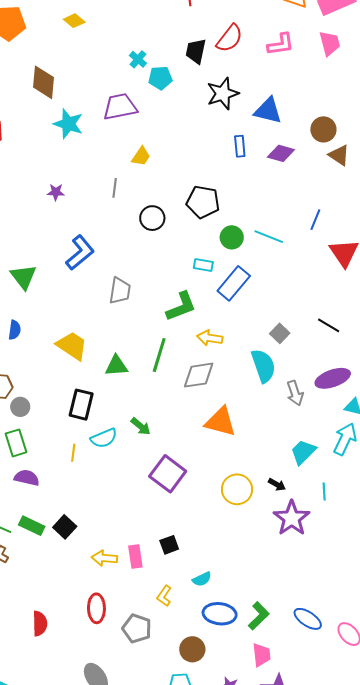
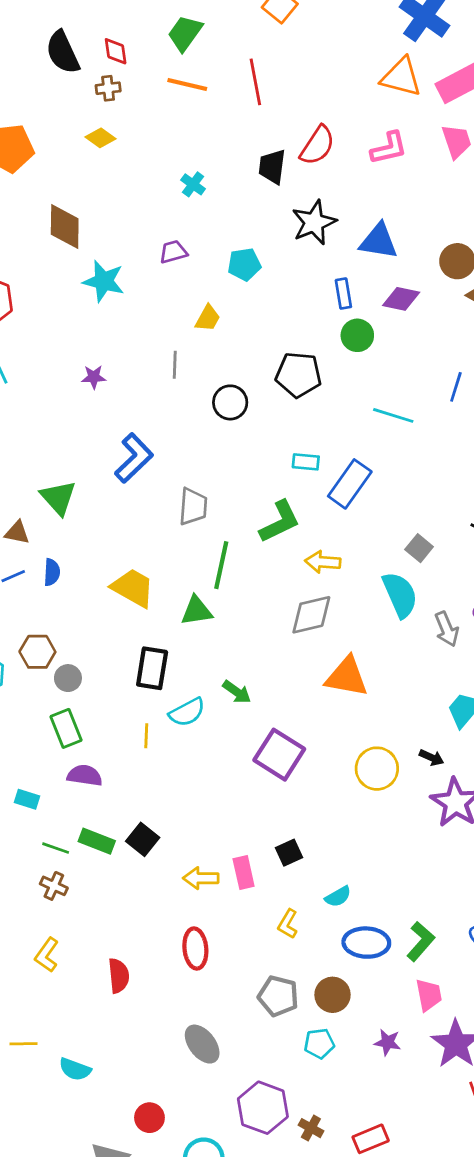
cyan pentagon: (160, 78) -> (244, 264), moved
purple trapezoid: (120, 107) -> (173, 252), size x0.6
green circle: (232, 237) -> (357, 335), moved
green line: (159, 355) -> (221, 565), moved
gray pentagon: (137, 628) -> (278, 996), moved

